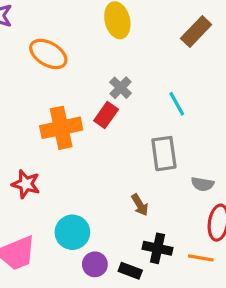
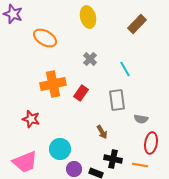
red rectangle: (106, 115) -> (81, 93), moved

